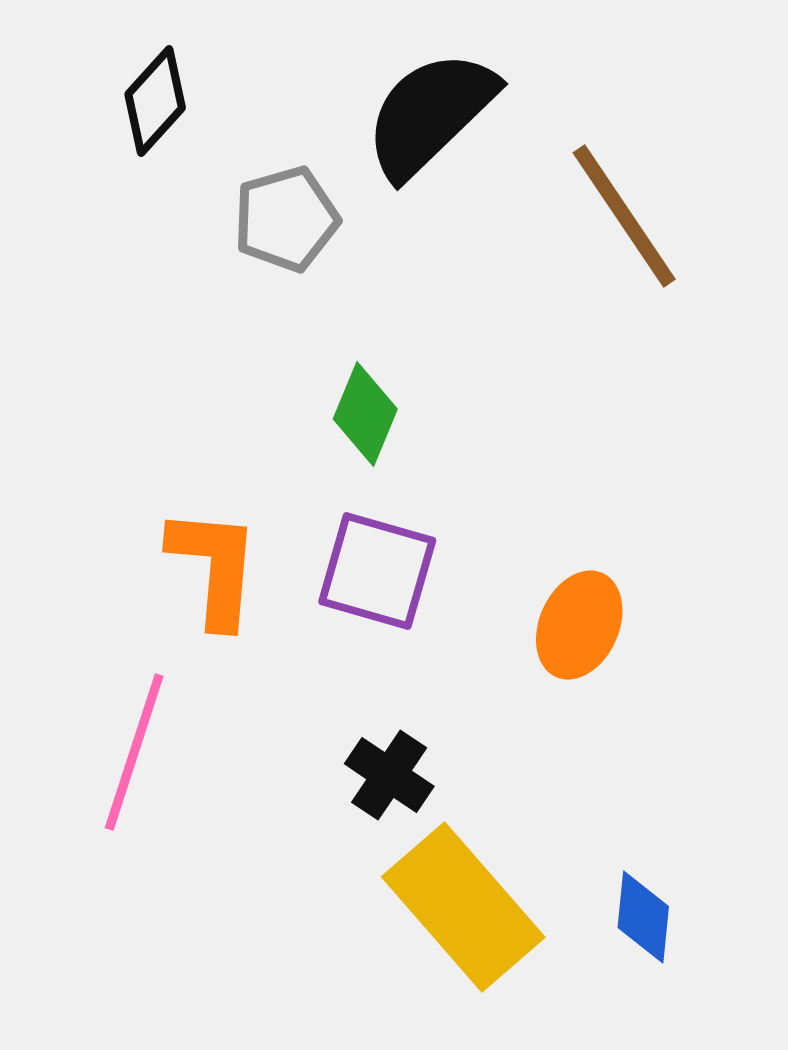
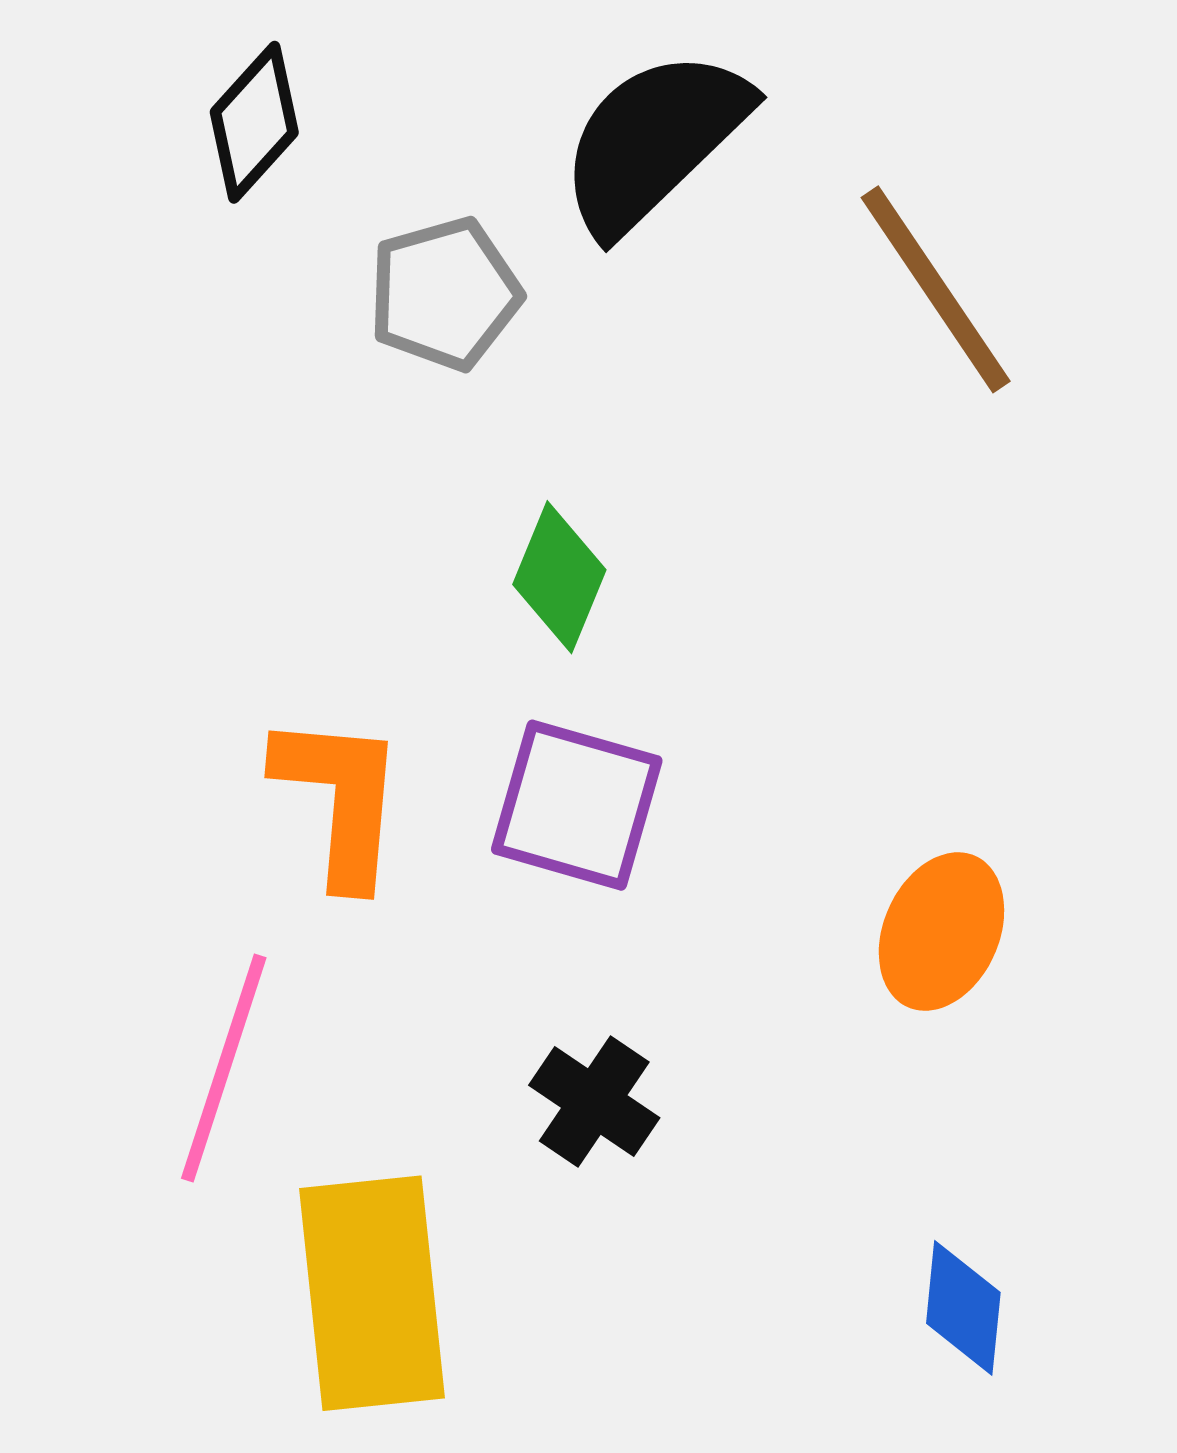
orange ellipse: (579, 625) -> (941, 932), moved
yellow rectangle: (463, 907) -> (372, 1293), moved, turned 35

